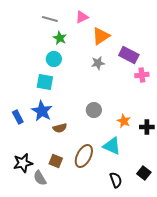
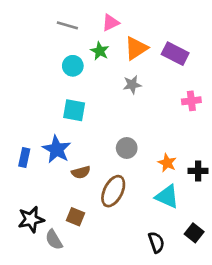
green star: (60, 38) -> (100, 51), moved
purple rectangle: (129, 55) -> (175, 54), moved
cyan circle: (54, 59) -> (73, 66), moved
cyan square: (45, 82) -> (74, 110), moved
blue rectangle: (18, 117) -> (24, 157), turned 40
cyan triangle: (112, 146) -> (167, 197), moved
brown ellipse: (84, 156) -> (113, 191), moved

